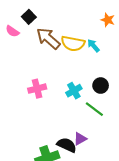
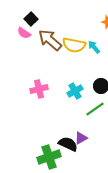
pink semicircle: (12, 31) -> (24, 33), moved
green line: (94, 109) -> (95, 109), turned -72

